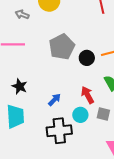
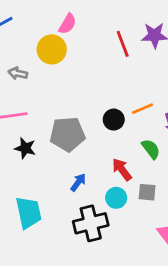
gray pentagon: (62, 47) -> (67, 134), moved, turned 30
black star: (20, 86) -> (25, 148), moved

